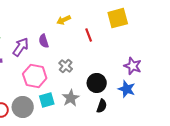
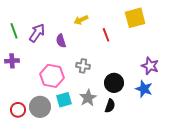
purple arrow: (21, 47) -> (37, 33), moved
gray cross: (66, 66) -> (83, 66), turned -32
black semicircle: (102, 106) -> (110, 106), moved

